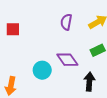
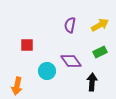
red square: (13, 29) -> (27, 45), moved

